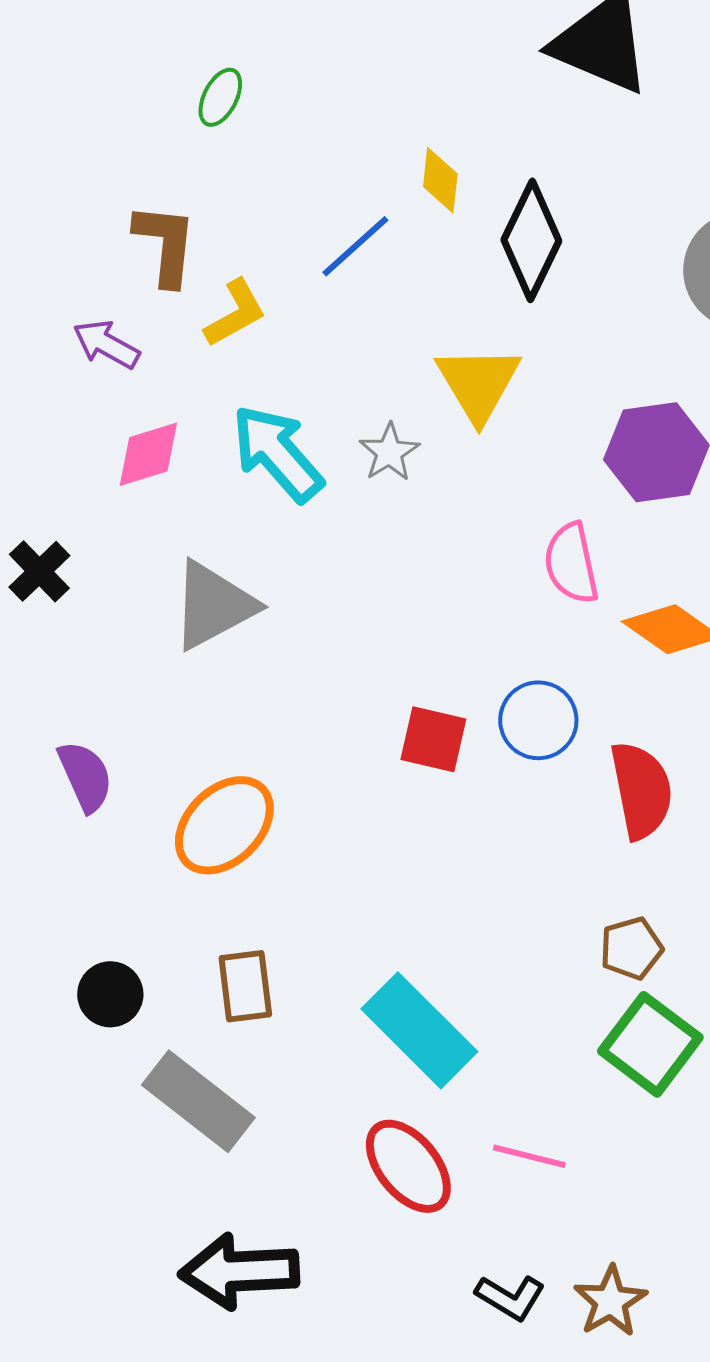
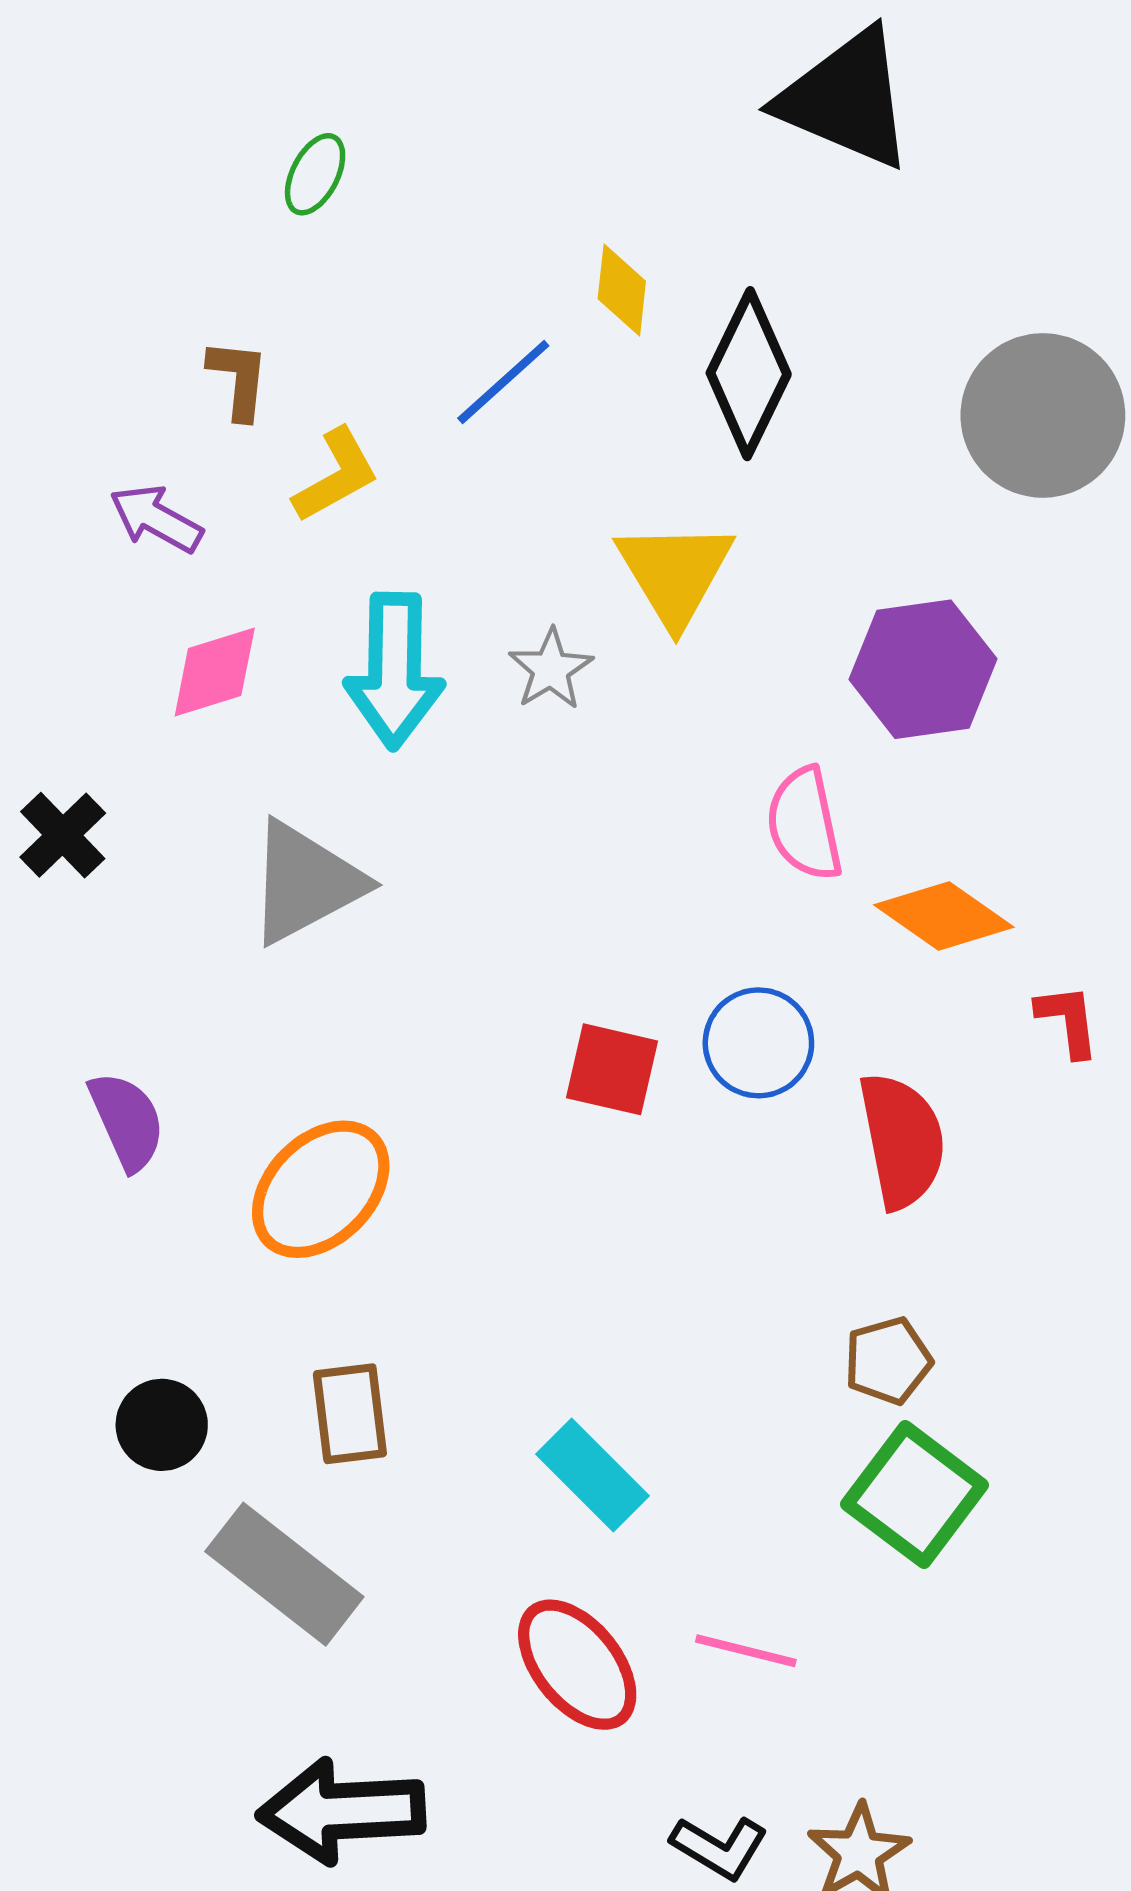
brown L-shape: (165, 244) -> (238, 379), size x0.7
cyan arrow: (277, 453) -> (395, 671), turned -138
cyan rectangle: (419, 1030) -> (593, 1475), size x0.7

